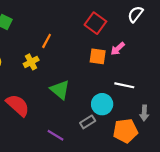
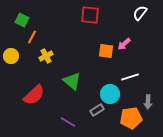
red square: (95, 23) -> (90, 15), moved, turned -30
orange line: (47, 41) -> (32, 37), moved
white line: (124, 85) -> (130, 77), turned -30
red semicircle: (18, 105) -> (34, 95), turned 95

